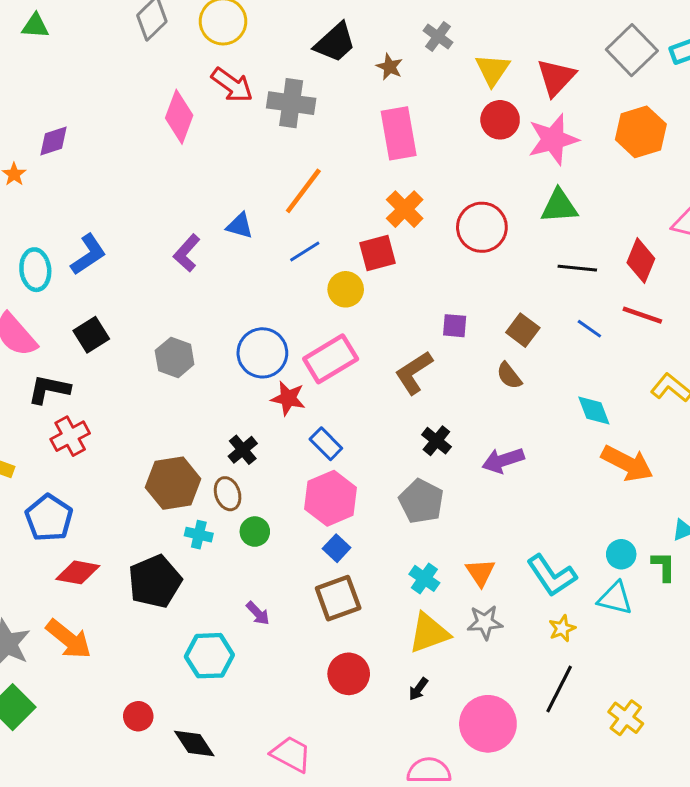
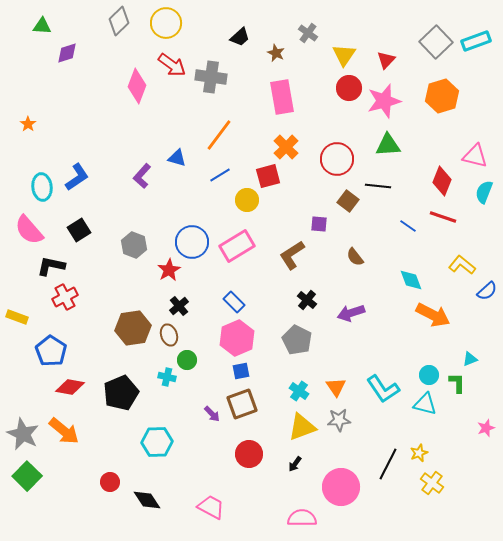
black trapezoid: (335, 43) -> (240, 37), size x0.7
red triangle: (556, 77) -> (386, 60), size x0.7
purple diamond: (53, 141) -> (67, 53), moved
black line: (577, 268) -> (378, 186), moved
brown square: (523, 330) -> (348, 201), moved
red star: (288, 398) -> (169, 270), moved, turned 30
cyan cross: (199, 535) -> (167, 377), moved
blue square: (337, 548) -> (241, 371), turned 36
purple arrow: (258, 613) -> (212, 414), moved
yellow star: (562, 628) -> (419, 453), moved

